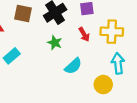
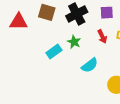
cyan rectangle: (12, 56) -> (54, 51), moved

